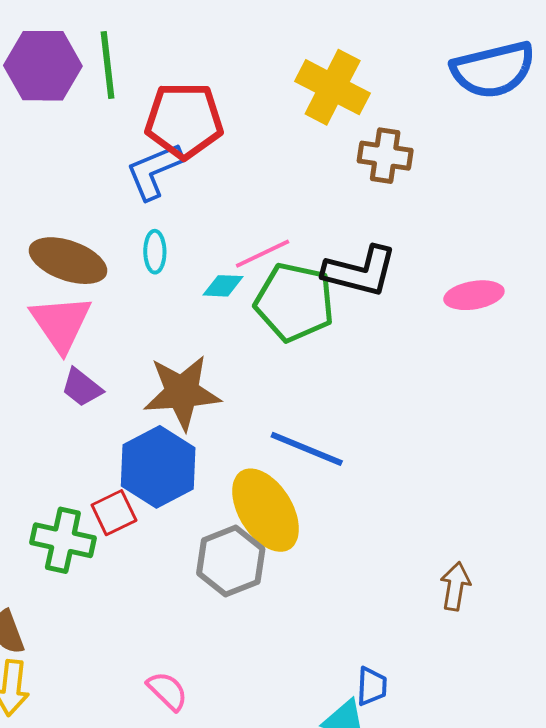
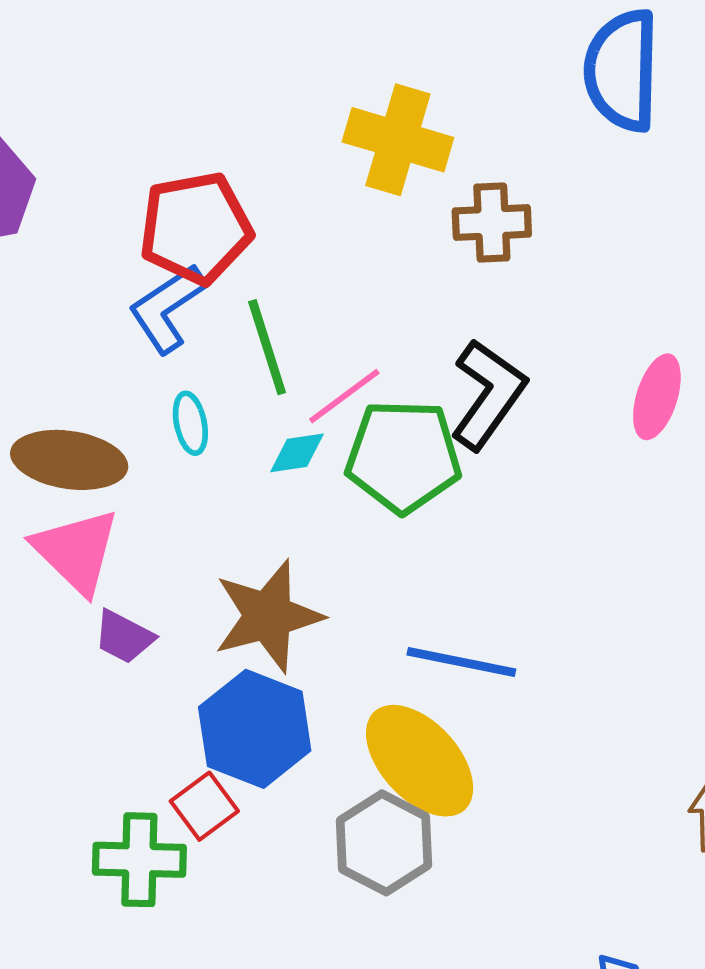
green line: (108, 65) -> (267, 347), moved
blue semicircle: (493, 70) -> (622, 70), turned 116
black L-shape: (360, 271) -> (488, 394), turned -58
pink ellipse: (474, 295) -> (657, 397), turned -52

